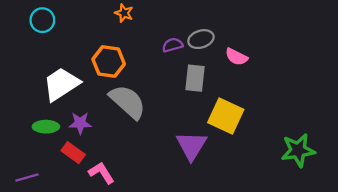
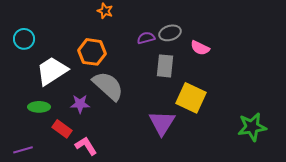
cyan circle: (42, 20) -> (24, 39), moved
purple star: (80, 123) -> (80, 104), moved

